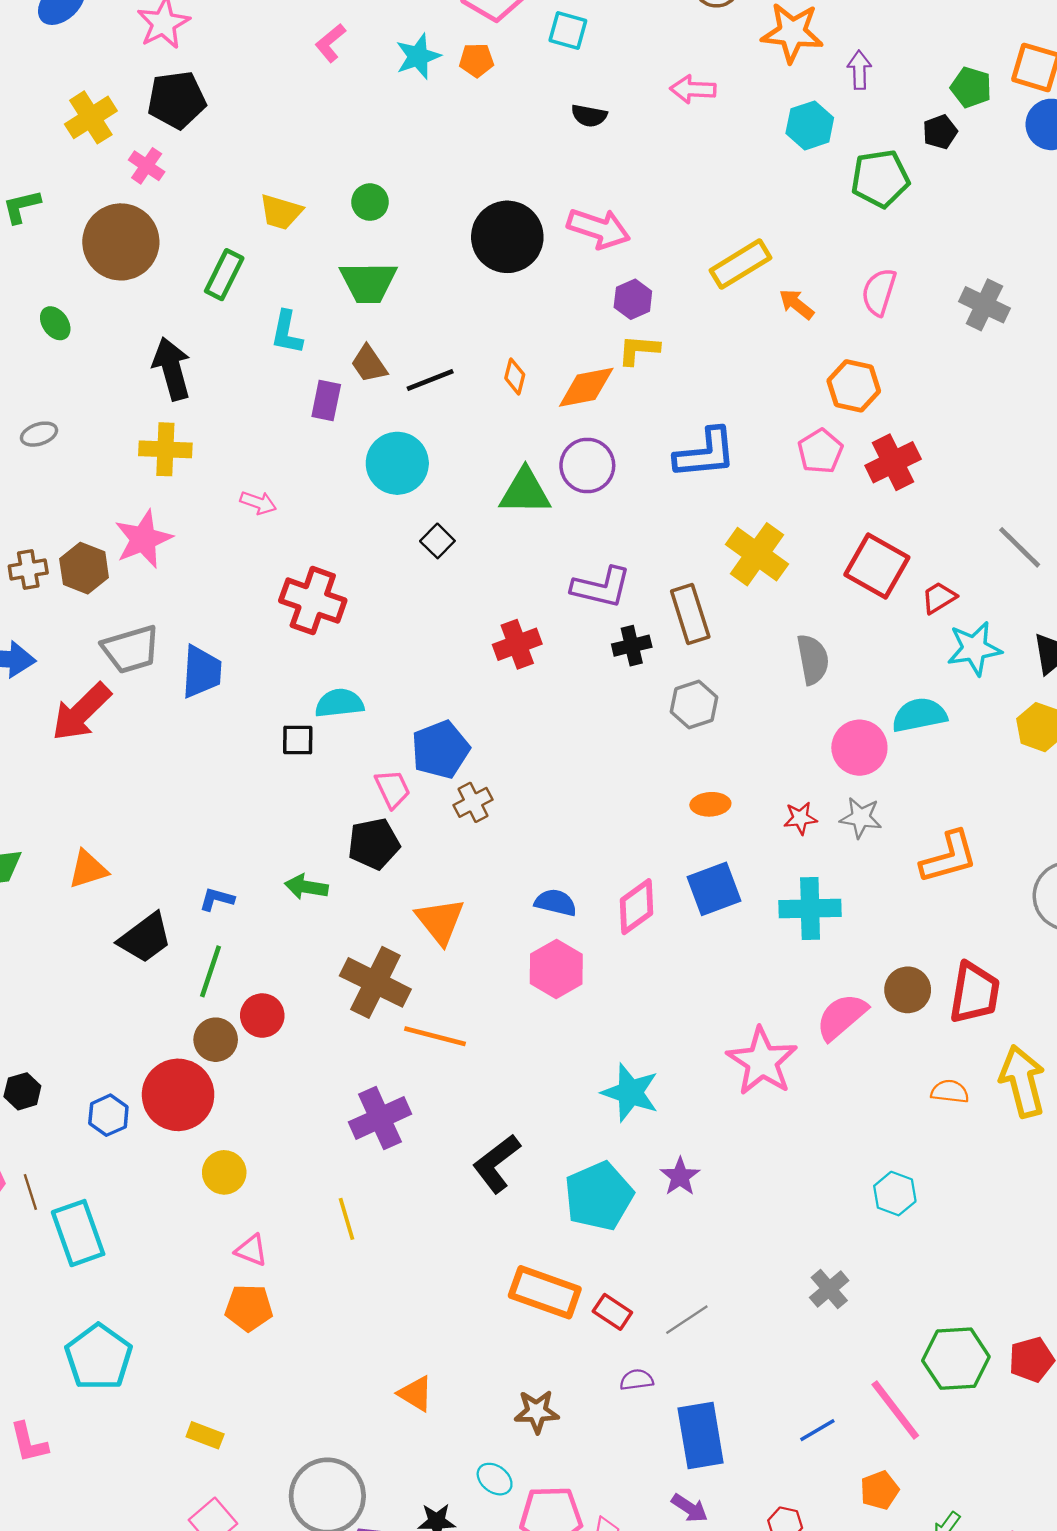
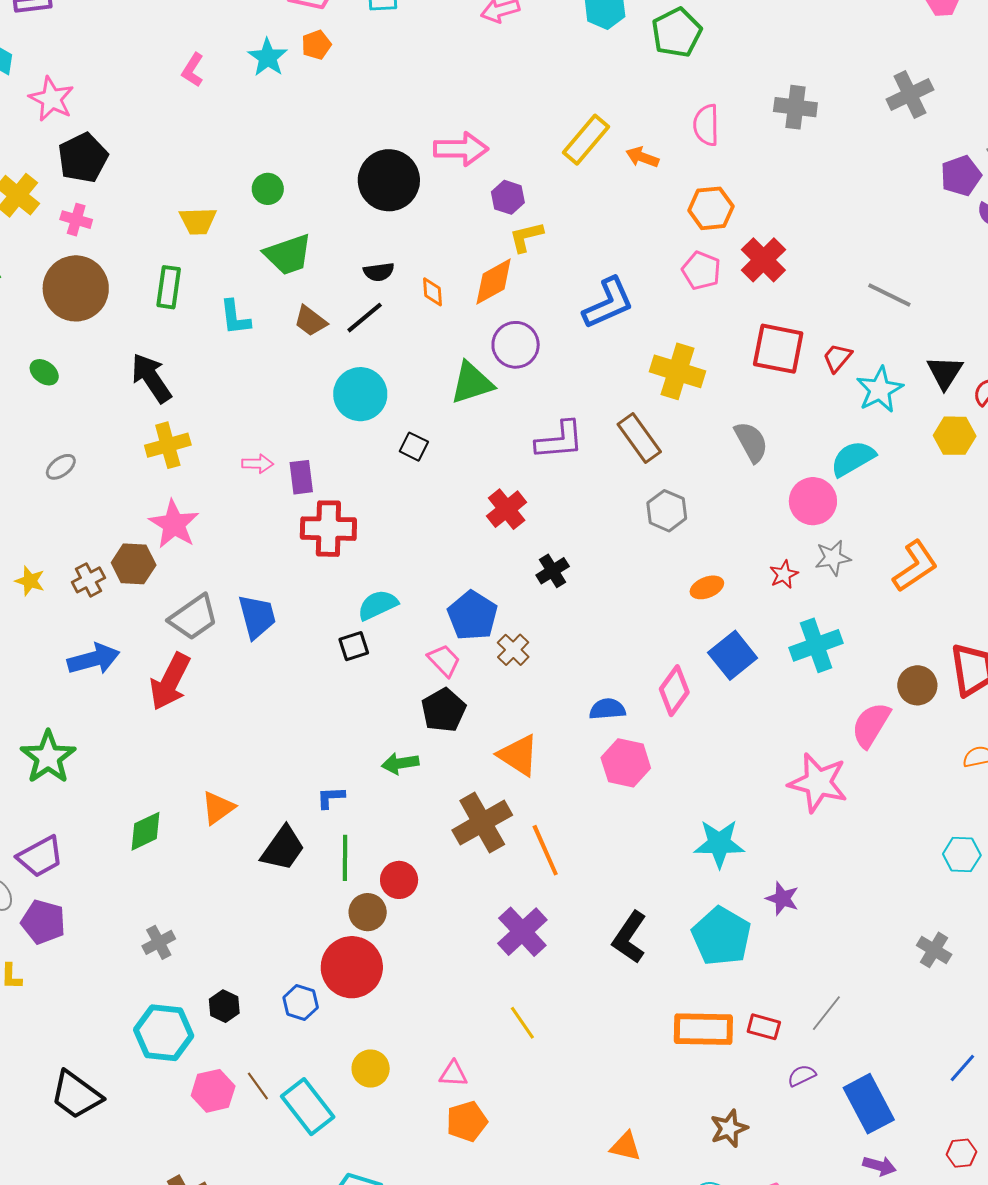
black semicircle: (589, 116) -> (379, 272), moved
purple rectangle: (326, 401) -> (301, 477), moved
black cross: (632, 646) -> (553, 571), moved
brown cross: (375, 982) -> (482, 823), turned -38
orange line: (435, 1036) -> (545, 850), turned 70
yellow circle: (224, 1172) -> (371, 1069), moved

